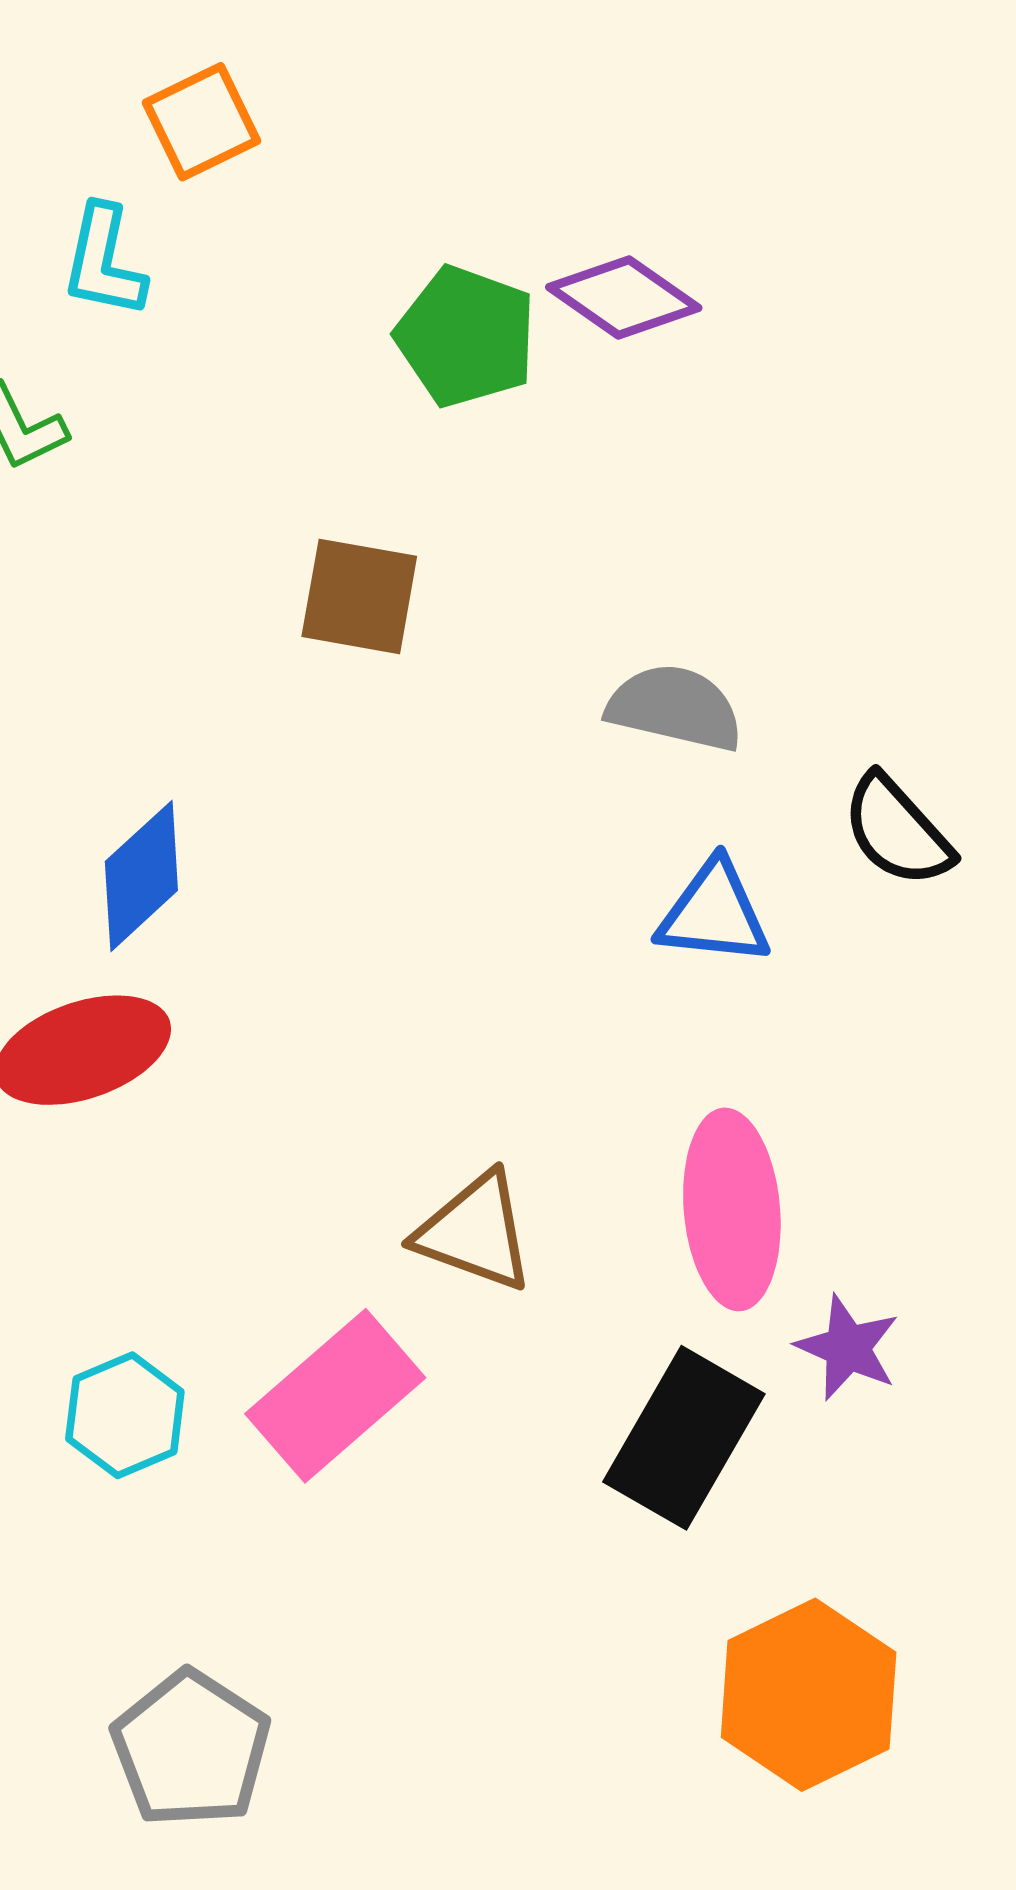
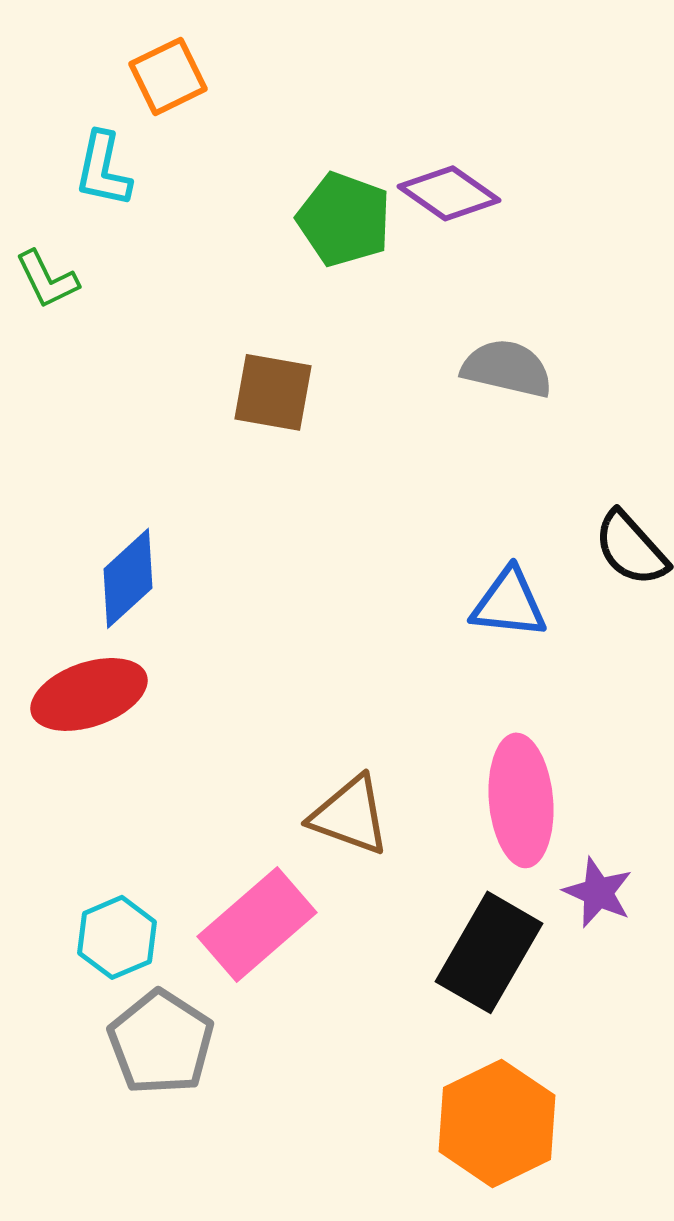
gray semicircle: (675, 708) -> (507, 368), moved
orange hexagon: (809, 1695) -> (497, 1123), moved
gray pentagon: (191, 1749) -> (161, 1042), moved

